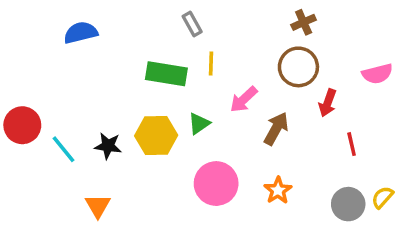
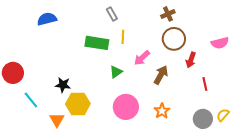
brown cross: (304, 22) -> (168, 14), moved
yellow hexagon: (156, 135) -> (78, 104), moved
cyan line: (63, 149) -> (31, 100), moved

